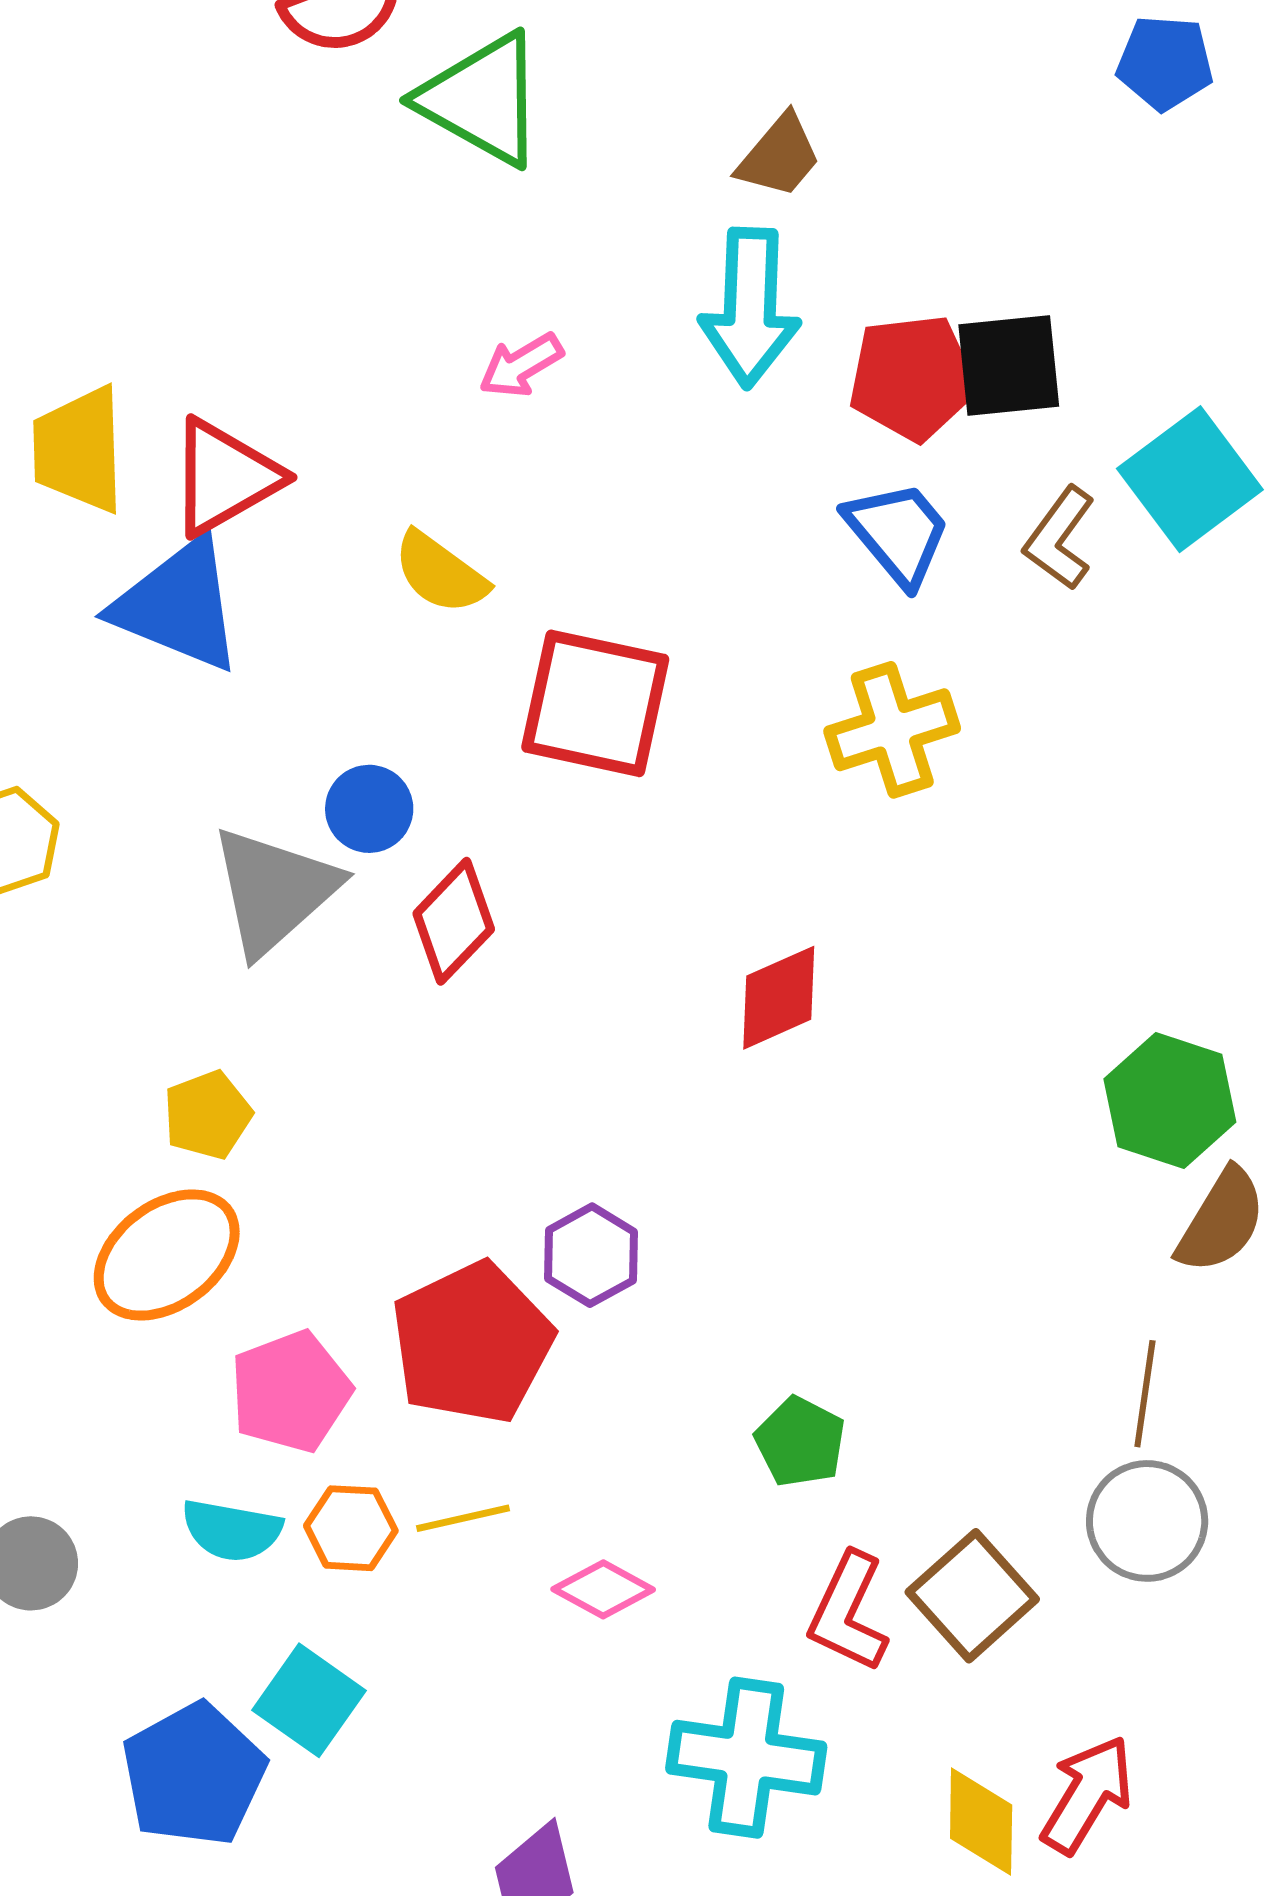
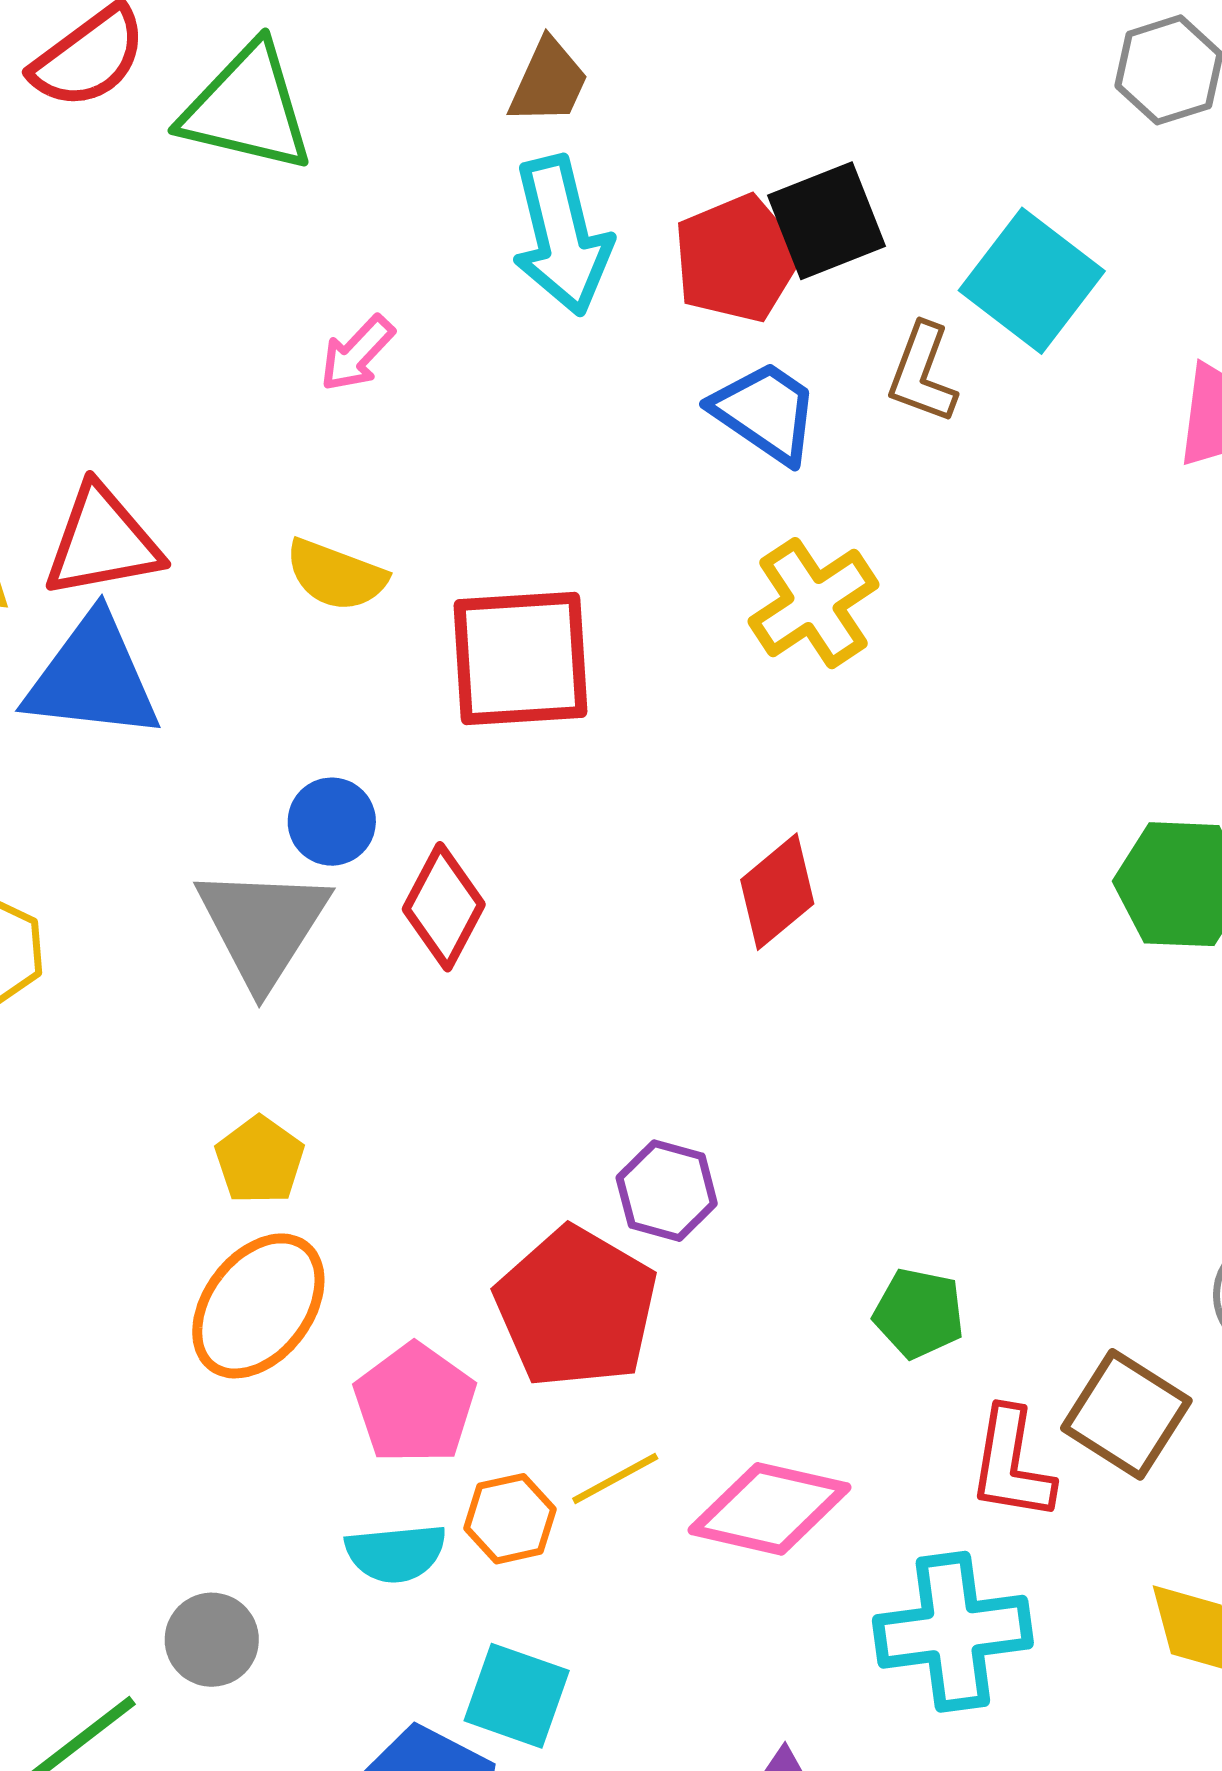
red triangle: (225, 477) -> (102, 542), turned 35
pink diamond: (603, 1589) -> (769, 1509), size x1.6

